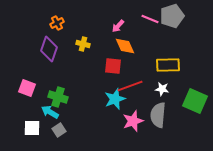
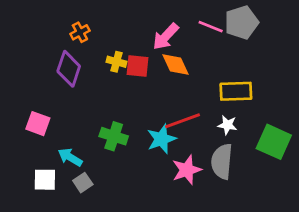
pink arrow: (118, 26) -> (166, 36), size x1.5
red square: (113, 66) -> (138, 66), moved
green cross: (58, 97) -> (114, 136), moved

